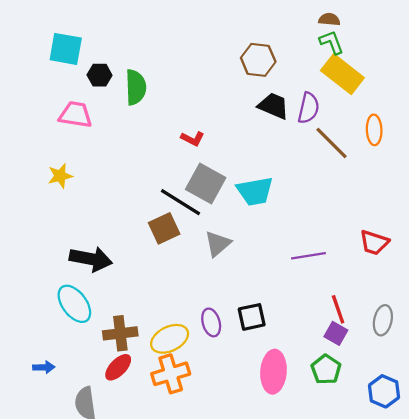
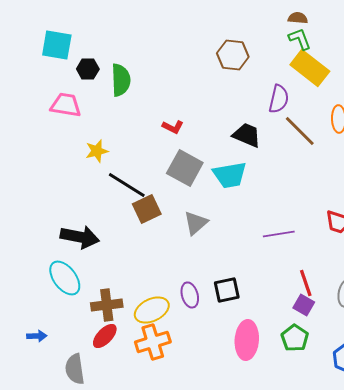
black trapezoid: (273, 106) -> (247, 135), moved
yellow star: (60, 176) -> (97, 151), moved
black line: (181, 202) -> (127, 185), moved

